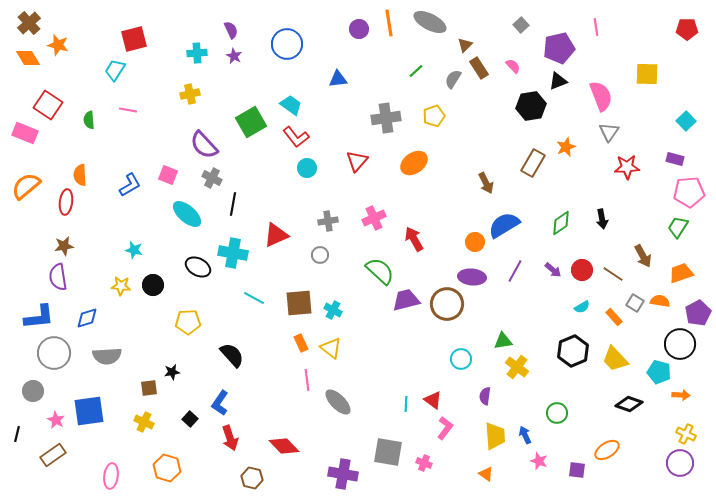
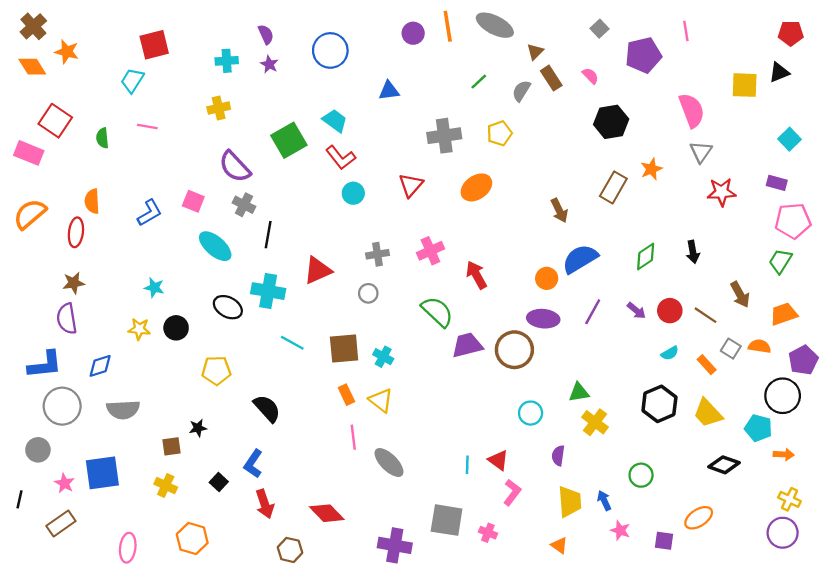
black triangle: (558, 81) -> (779, 72), moved

